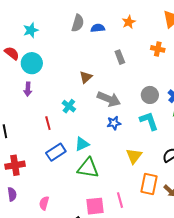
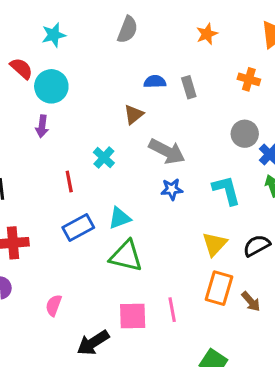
blue semicircle: (98, 28) -> (155, 82), moved
gray circle: (150, 95) -> (245, 134), moved
yellow triangle: (134, 156) -> (215, 244), moved

